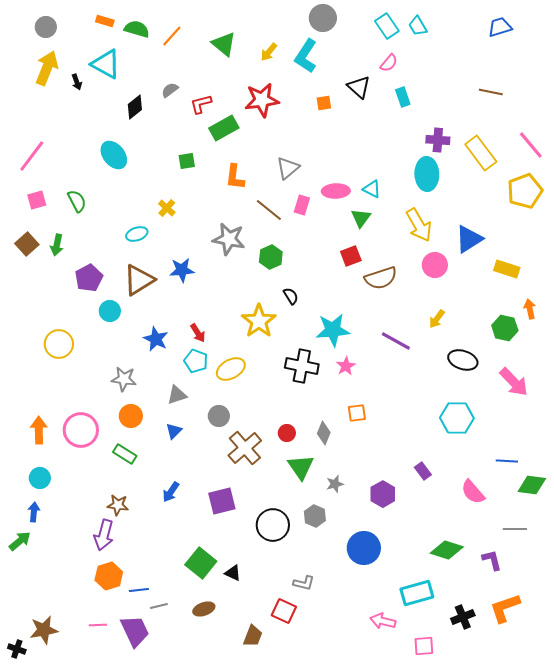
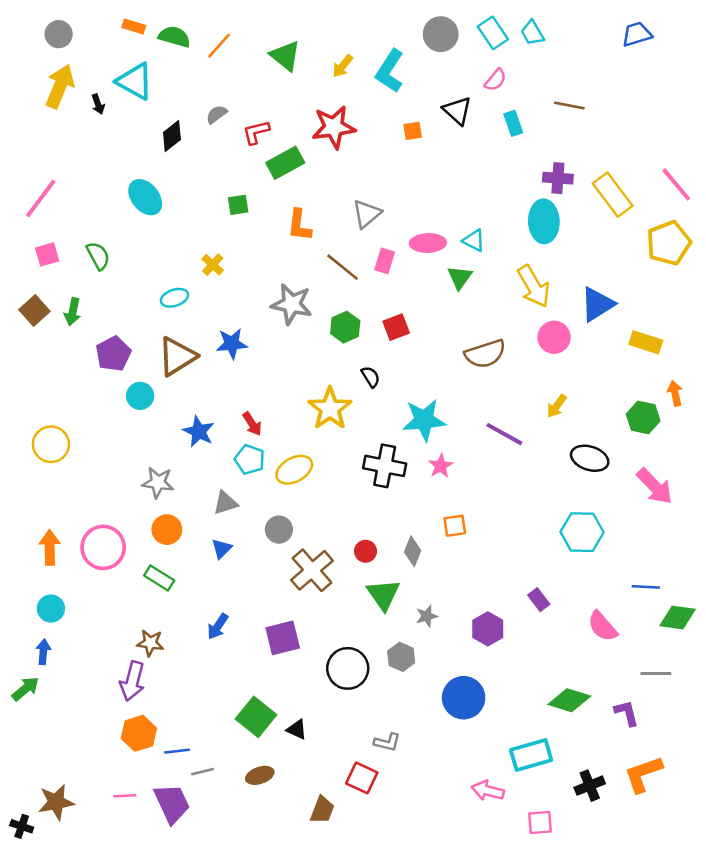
gray circle: (323, 18) -> (441, 34), moved
brown line: (491, 92) -> (569, 105), moved
red square: (351, 256) -> (396, 327), moved
yellow circle: (59, 344) -> (51, 444), moved

